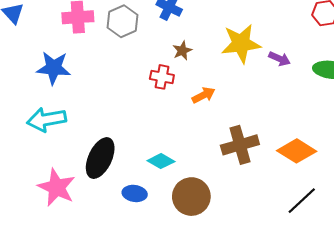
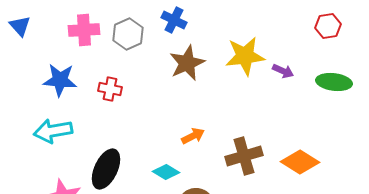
brown star: (182, 51) -> (187, 63), size x1.8
red cross: (162, 77) -> (110, 89), moved
orange arrow: (204, 95) -> (193, 136), moved

